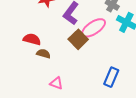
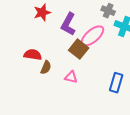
brown semicircle: (43, 54) -> (46, 67), turned 104
pink triangle: (56, 83) -> (71, 77), moved

